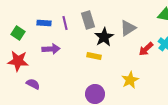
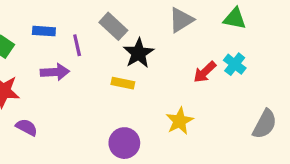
gray rectangle: (88, 20) -> (113, 26), turned -30
purple line: (65, 23) -> (77, 45), moved
gray triangle: (128, 28) -> (181, 20), moved

